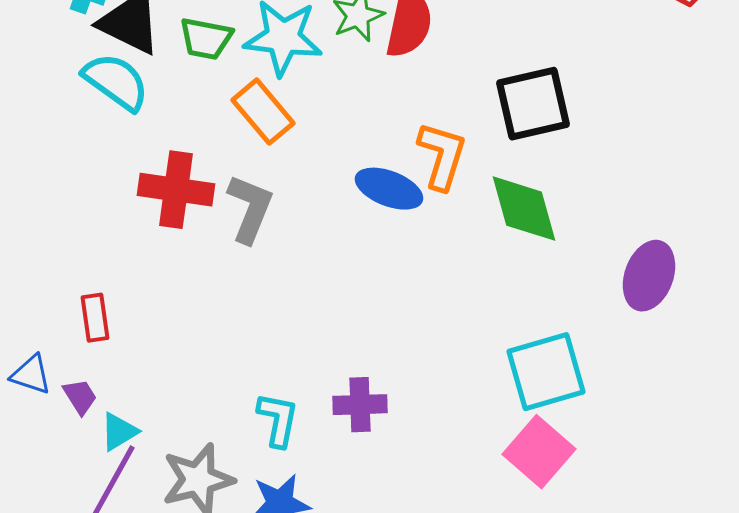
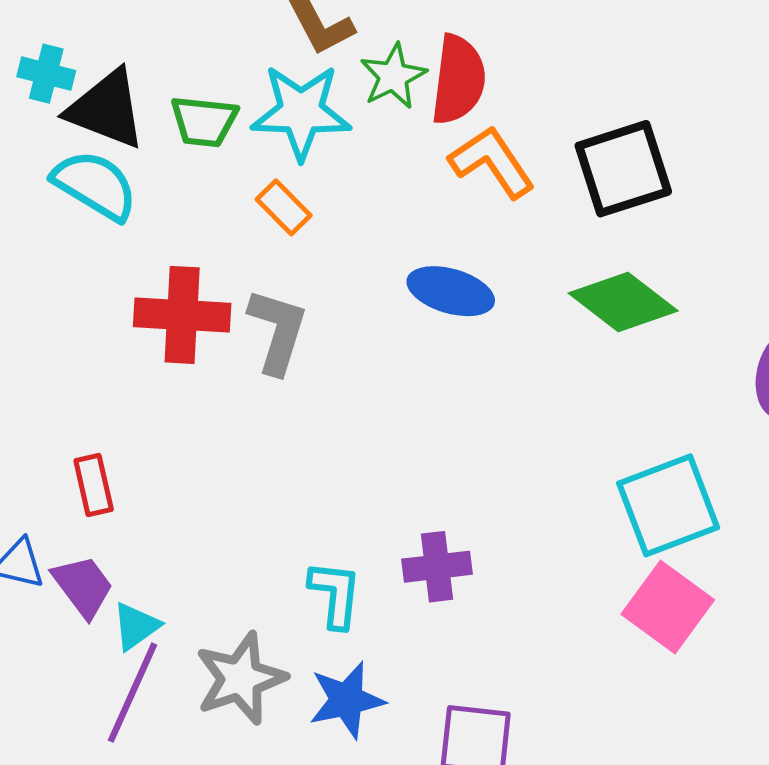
orange rectangle: (263, 112) -> (284, 207), size x0.7
orange L-shape: (442, 156) -> (492, 162), moved, turned -46
green diamond: (524, 209) -> (623, 302), turned -32
purple trapezoid: (80, 397) -> (83, 586), size x1.4

